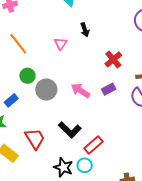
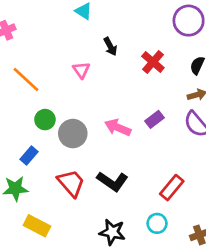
red cross: (113, 59) -> (153, 62), moved
red trapezoid: (35, 139) -> (71, 183), moved
red rectangle: (93, 145) -> (172, 188), moved
cyan circle: (85, 165) -> (157, 223), moved

